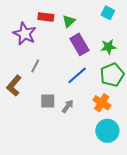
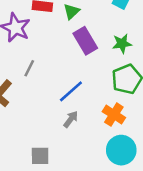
blue line: (77, 75) -> (71, 91), moved
gray square: (48, 101) -> (40, 156), moved

